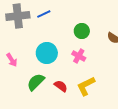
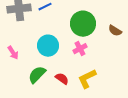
green circle: (82, 31) -> (83, 24), size x1.6
pink cross: (79, 56) -> (80, 49), turned 32

